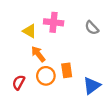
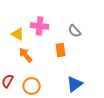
orange rectangle: (67, 70) -> (61, 50), moved
orange circle: (46, 76) -> (32, 86), moved

